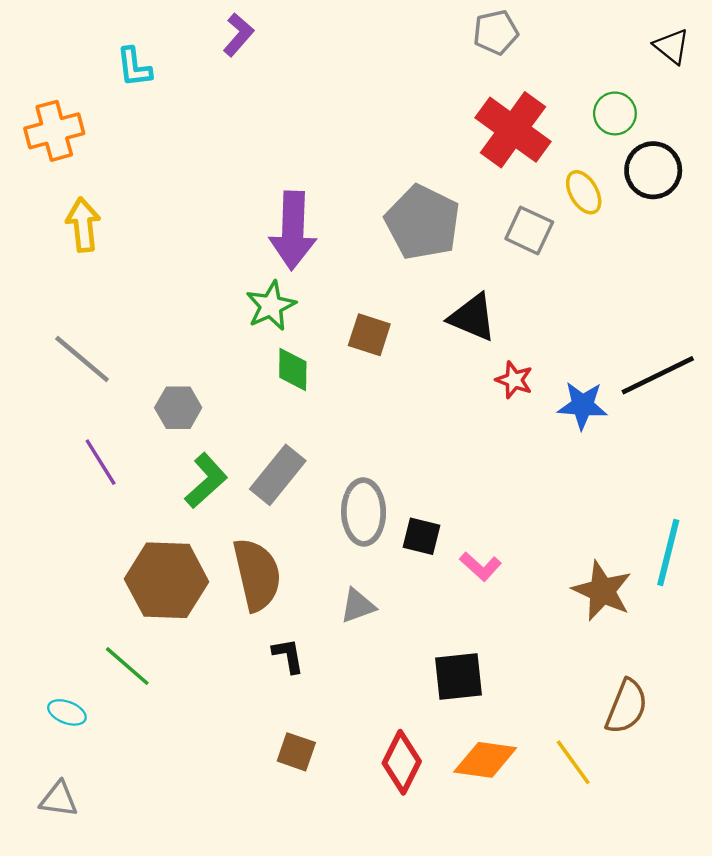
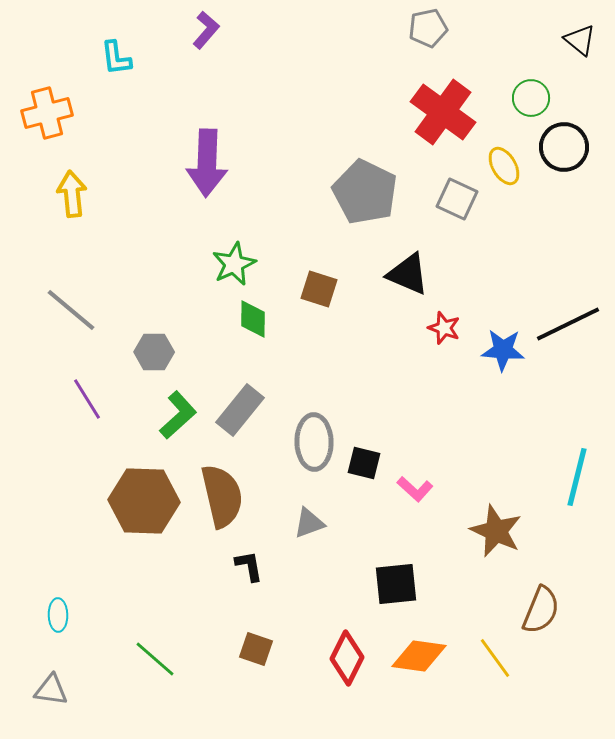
purple arrow: (293, 230) -> (207, 163), moved
brown star: (602, 591) -> (496, 531), moved
green line: (127, 666) -> (155, 659), moved
cyan ellipse: (67, 712) -> (58, 615), turned 68

